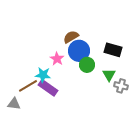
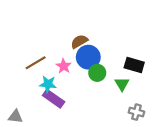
black rectangle: (113, 50) -> (134, 65), moved
brown line: (28, 86) -> (36, 63), moved
gray cross: (121, 86) -> (136, 112), moved

